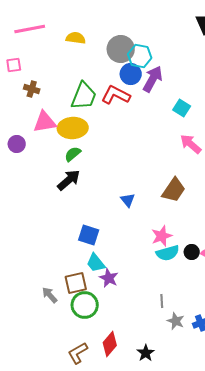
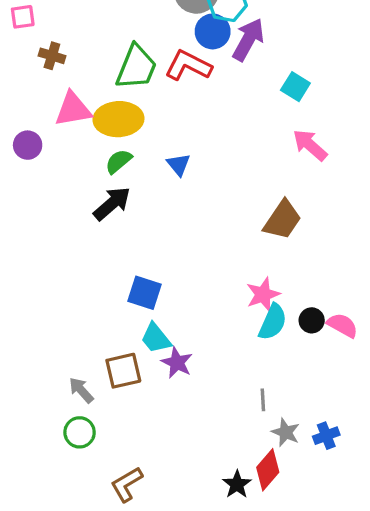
blue triangle: (128, 200) -> (179, 165), moved
cyan semicircle: (168, 253) -> (273, 322), turned -50
green circle: (85, 305) -> (80, 432), moved, size x0.7
red diamond: (110, 344) -> (268, 470), moved

